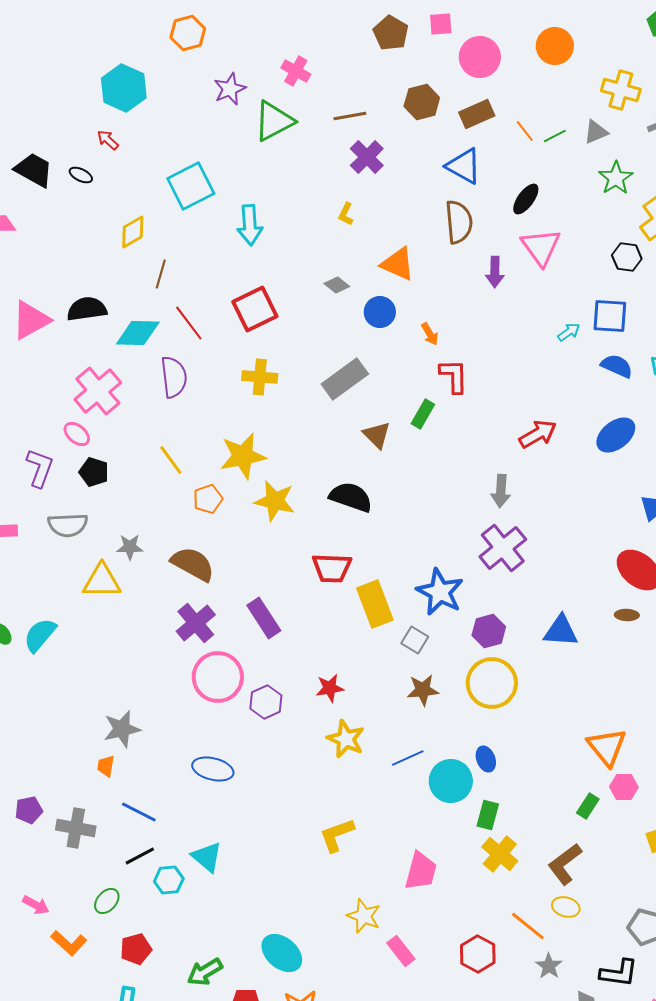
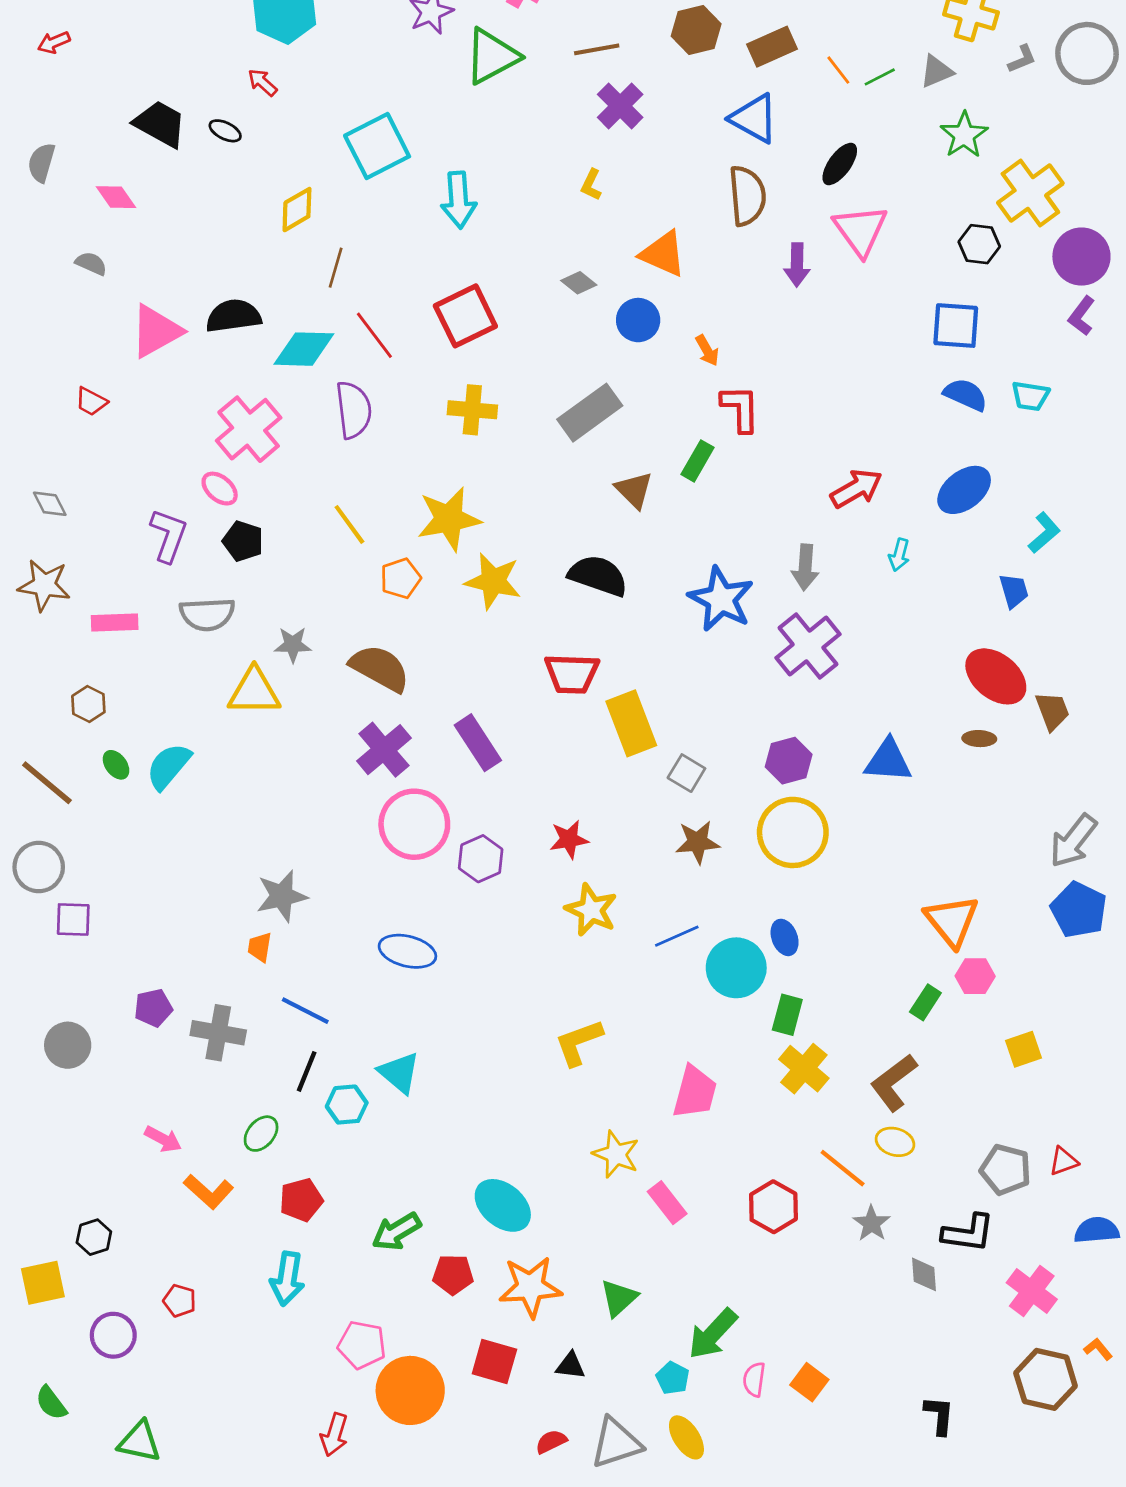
cyan arrow: (569, 332) -> (899, 555), moved, turned 140
blue star: (440, 592) -> (721, 599), moved
black line: (140, 856) -> (307, 1071), turned -40

